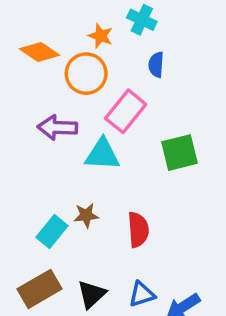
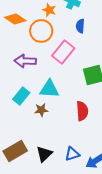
cyan triangle: (102, 154) -> (49, 89), moved
red semicircle: (138, 230) -> (82, 111), moved
cyan rectangle: (52, 232) -> (21, 96), moved

